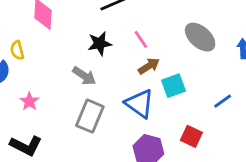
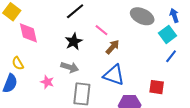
cyan square: (173, 86) -> (167, 34), moved
pink star: (29, 101) -> (47, 82), moved

